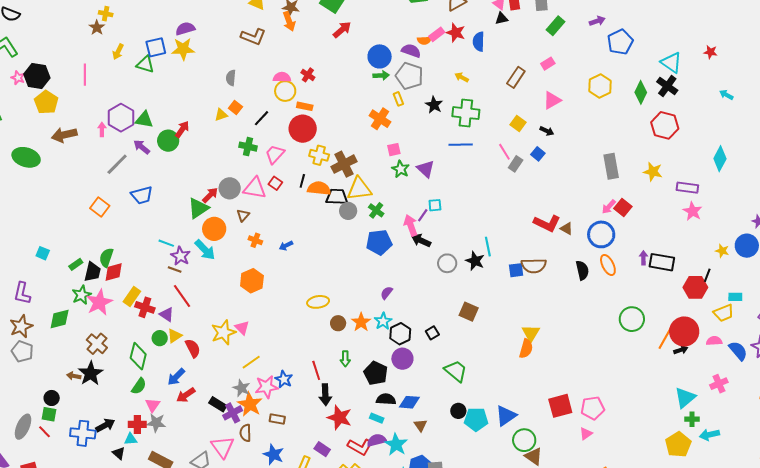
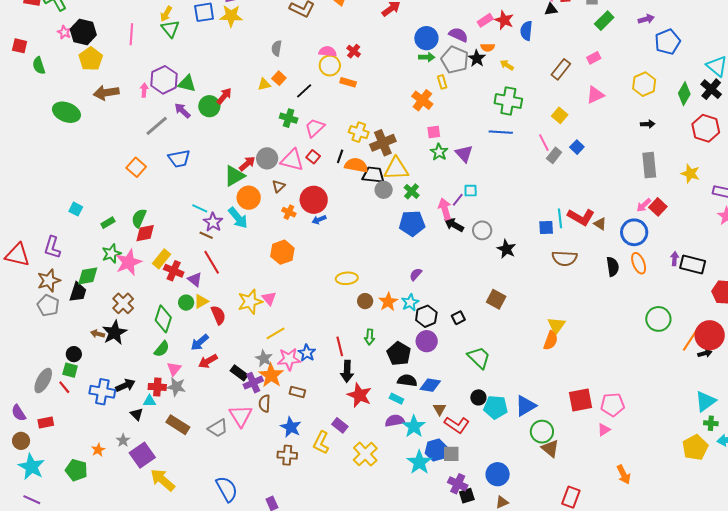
orange semicircle: (424, 40) -> (488, 47), moved
green triangle: (145, 64) -> (170, 29), moved, turned 30
black star: (434, 105) -> (477, 58), moved
red circle: (303, 129) -> (314, 200), moved
black arrow: (547, 131) -> (648, 124), moved, turned -32
cyan line: (488, 247) -> (560, 218), moved
gray circle: (447, 263) -> (482, 230), moved
blue square: (516, 270) -> (546, 228), moved
black trapezoid: (93, 272) -> (78, 292), moved
red L-shape: (360, 447) -> (457, 425), moved

